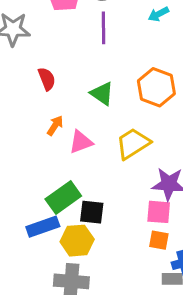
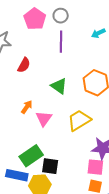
red semicircle: (47, 79) -> (24, 65), moved, turned 49
pink triangle: (81, 142) -> (44, 119), turned -36
blue rectangle: (43, 227) -> (17, 175), turned 30

